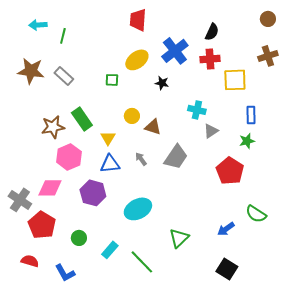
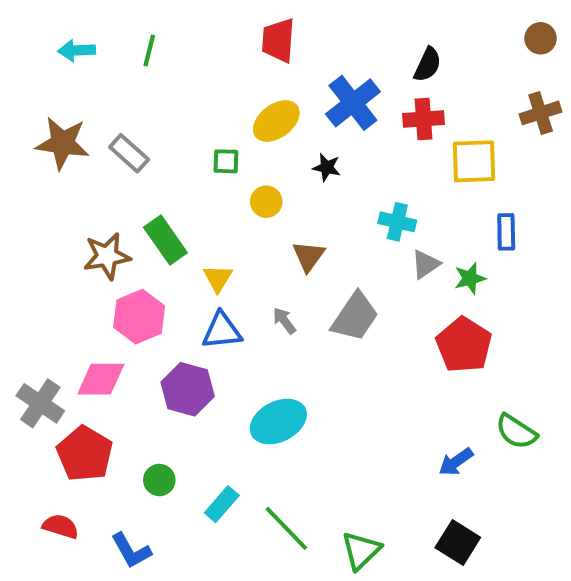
green line: (63, 36) -> (149, 50), moved
yellow circle: (132, 116) -> (266, 202), moved
brown triangle: (153, 127) -> (309, 256), turned 48
green star: (247, 141) -> (470, 278), moved
green triangle: (179, 238) -> (361, 551), moved

